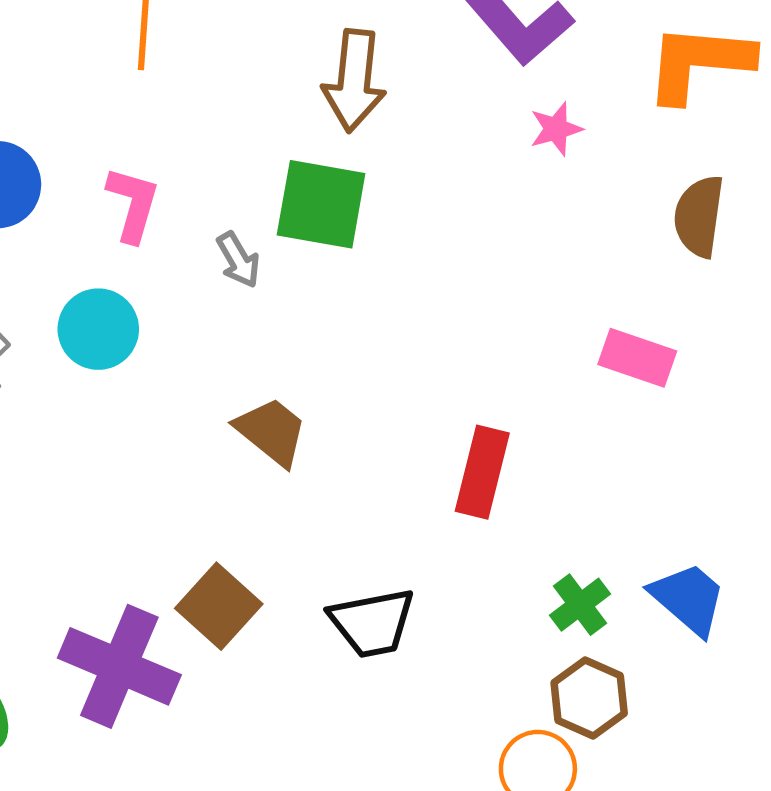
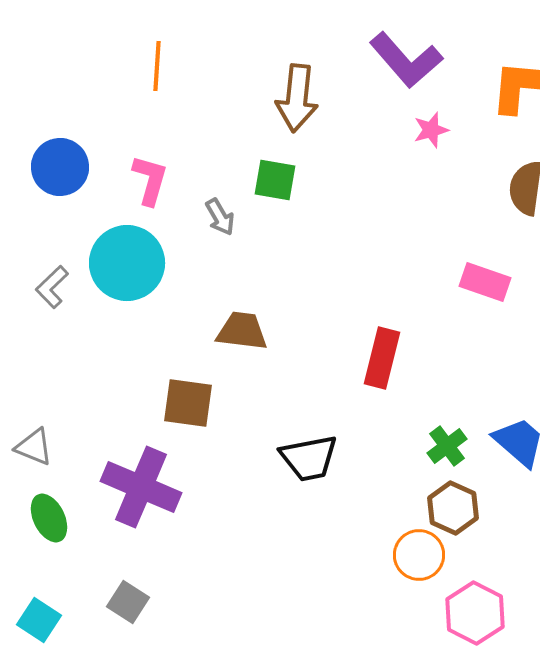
green square: (321, 204) -> (275, 180), size x0.7
cyan circle: (98, 329) -> (127, 263), size x1.4
brown trapezoid: (271, 431) -> (242, 331), turned -32
brown square: (219, 606) -> (188, 403), moved, turned -34

